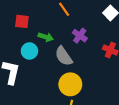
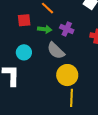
red square: (22, 21) -> (24, 20), moved
green arrow: (46, 37) -> (45, 29), moved

